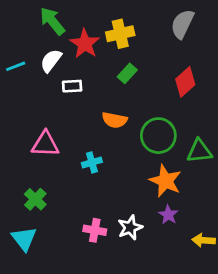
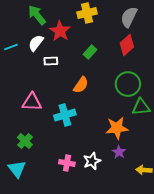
yellow cross: (120, 34) -> (87, 13), moved
red diamond: (185, 82) -> (127, 45), moved
orange semicircle: (115, 120) -> (81, 85), turned -66
green circle: (158, 136) -> (128, 84), moved
cyan cross: (92, 162) -> (65, 115), size x1.5
orange star: (165, 181) -> (117, 128), turned -30

